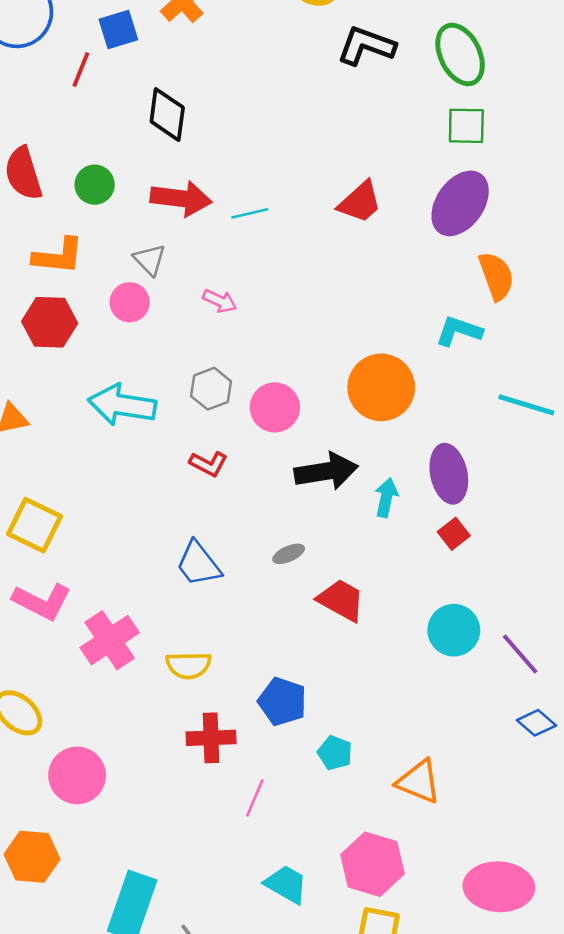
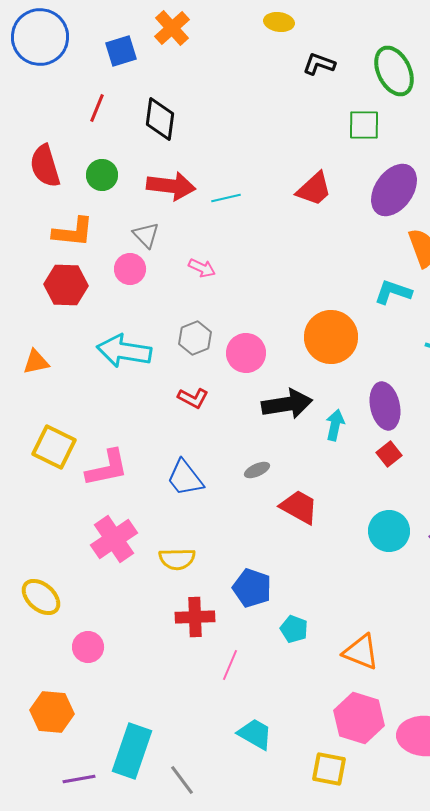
black L-shape: (366, 46) -> (319, 64), size x0.7
red line: (81, 69) -> (97, 108), moved
green square: (466, 126) -> (364, 125), moved
pink L-shape: (42, 601) -> (107, 468), moved, turned -39
pink circle: (77, 775) -> (88, 647), size x0.7
pink hexagon: (372, 864) -> (359, 718), moved

